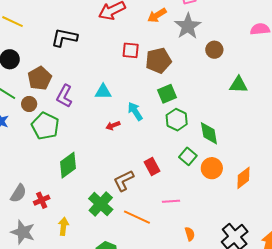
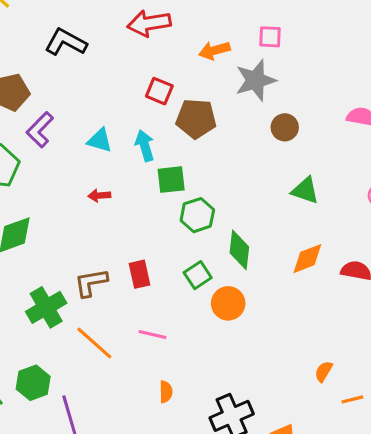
green square: (167, 94) -> (171, 180), moved
cyan arrow: (135, 111) -> (145, 146), moved
orange diamond: (243, 178) -> (307, 259), moved

